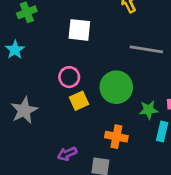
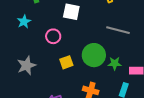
pink circle: (69, 77) -> (53, 36), moved
green star: (148, 110) -> (115, 63), moved

